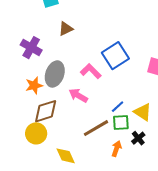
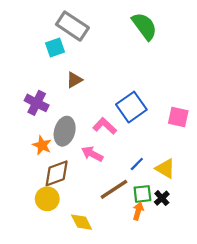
orange star: (34, 85) -> (42, 145), turned -30
green square: (121, 123) -> (142, 194), moved

